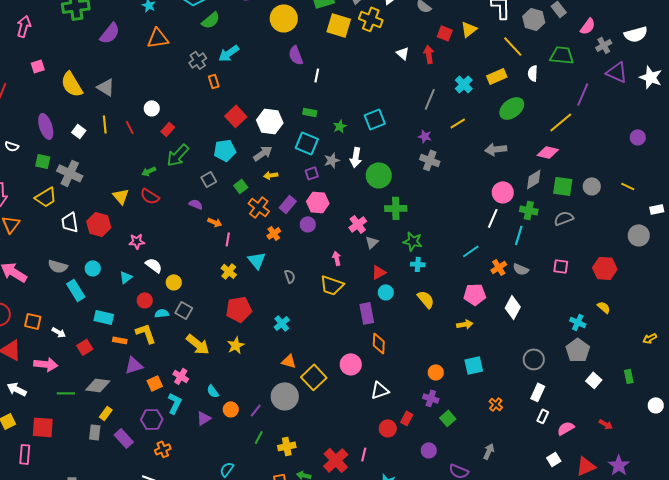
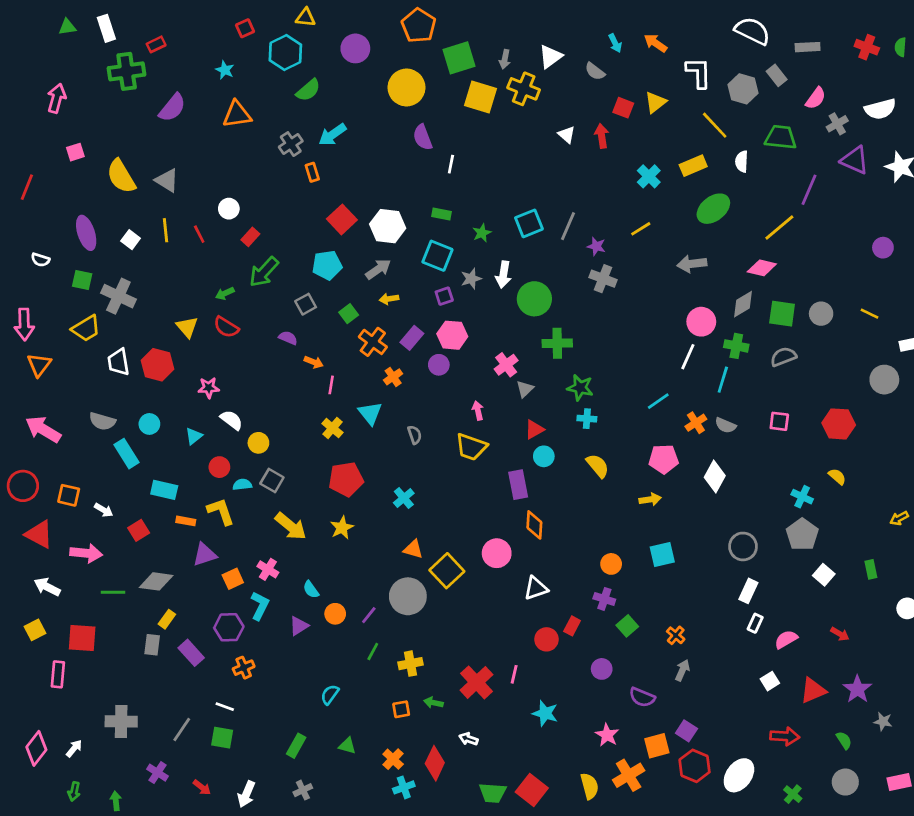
gray line: (430, 99) -> (568, 226), moved
orange cross: (496, 404) -> (676, 635), moved

